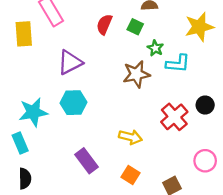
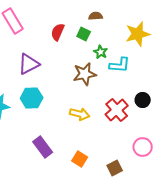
yellow arrow: (130, 137) -> (80, 114), moved

